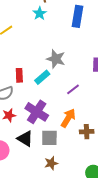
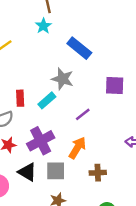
blue rectangle: (78, 16) -> (79, 48), moved, turned -60
purple cross: (37, 112) -> (41, 141), turned 30
brown cross: (87, 132) -> (98, 173), moved

